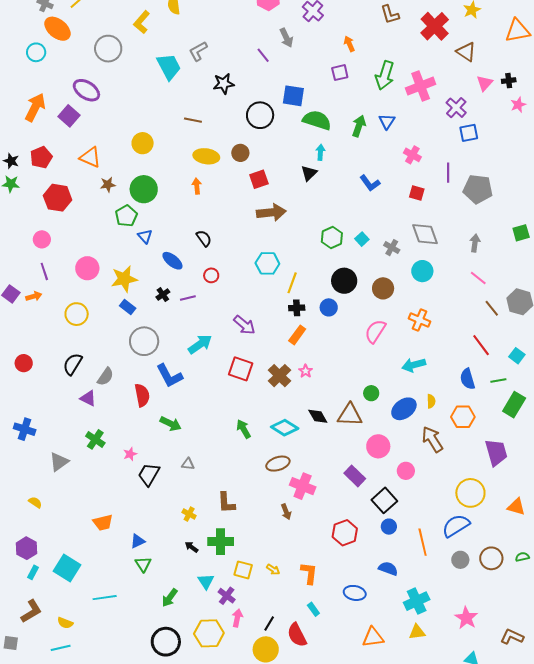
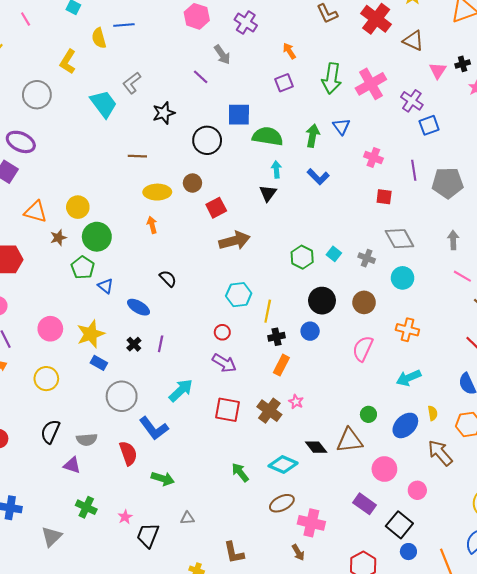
yellow circle: (143, 143) -> (78, 207), moved
blue L-shape: (370, 183) -> (318, 177), moved
red circle: (211, 275) -> (222, 332), moved
purple line: (188, 298) -> (161, 344), turned -56
gray semicircle: (105, 377) -> (87, 440), turned 60

